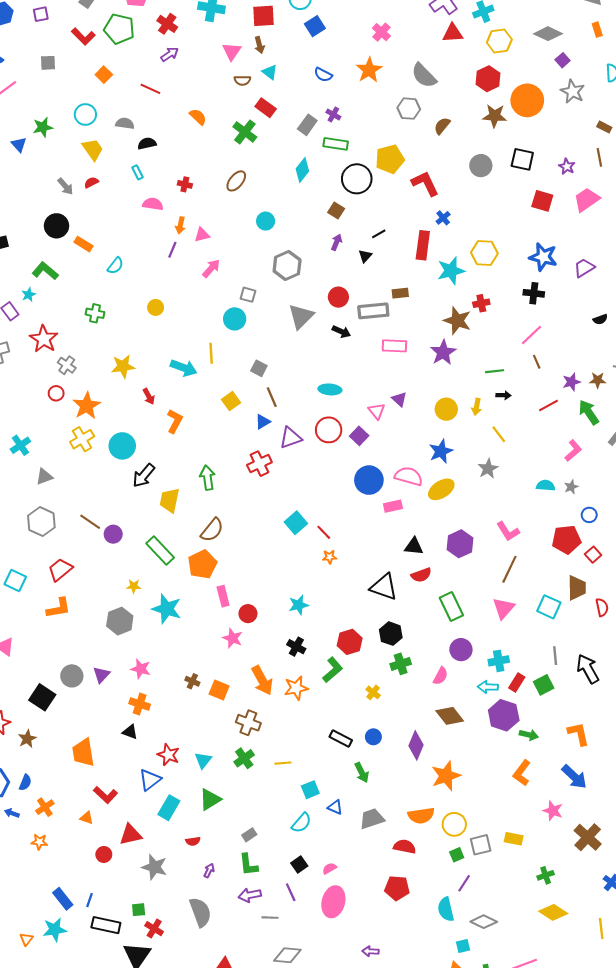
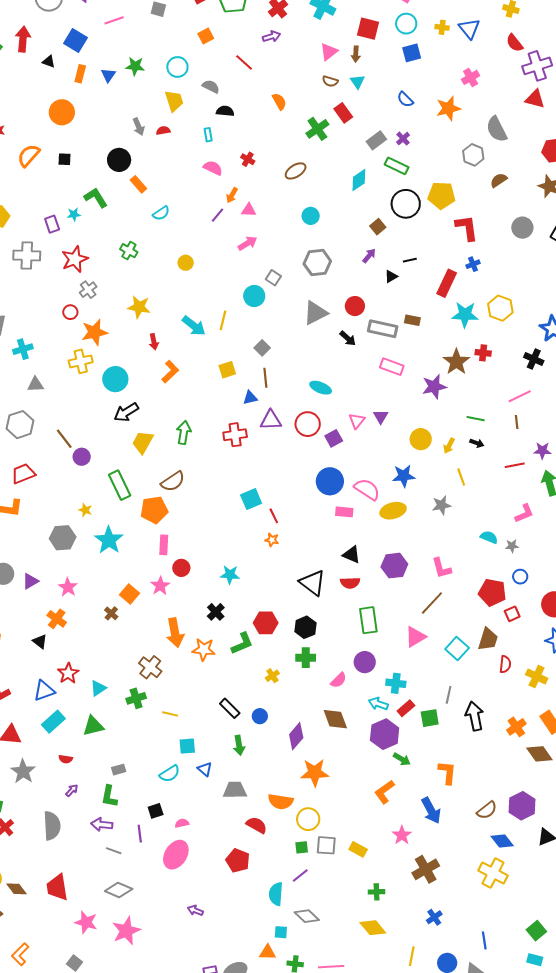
orange square: (219, 690) -> (130, 594), moved

